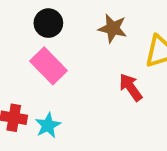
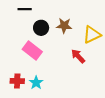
black circle: (48, 23) -> (41, 28), moved

